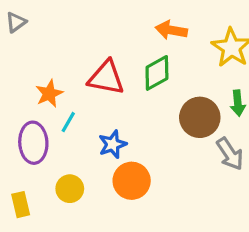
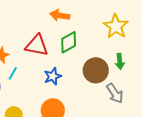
orange arrow: (171, 30) -> (60, 15), moved
blue star: (113, 144) -> (53, 76), moved

